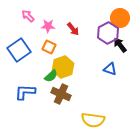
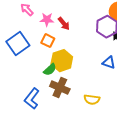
red arrow: (73, 29) -> (64, 24), moved
blue L-shape: (25, 92) -> (32, 99), moved, turned -55
yellow semicircle: (93, 120) -> (92, 100), moved, size x0.7

